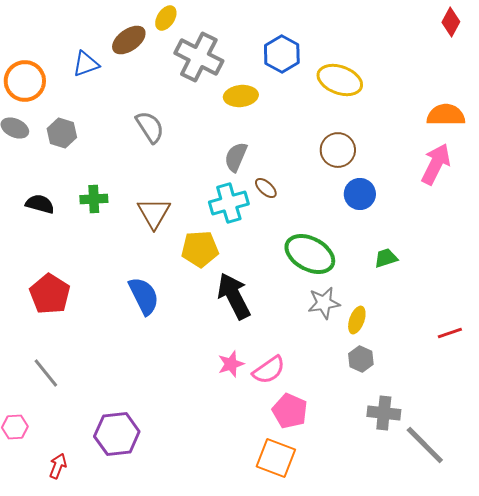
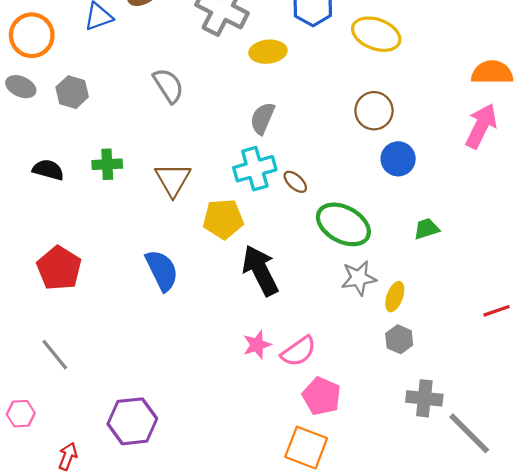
brown ellipse: (266, 188) -> (295, 182), moved

